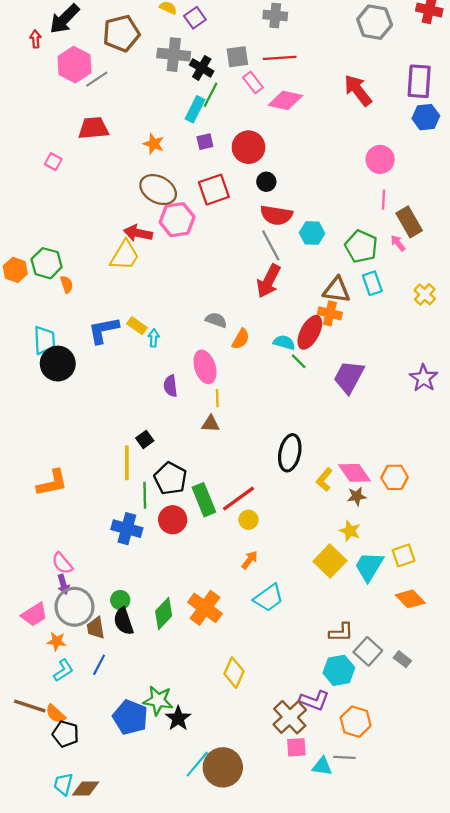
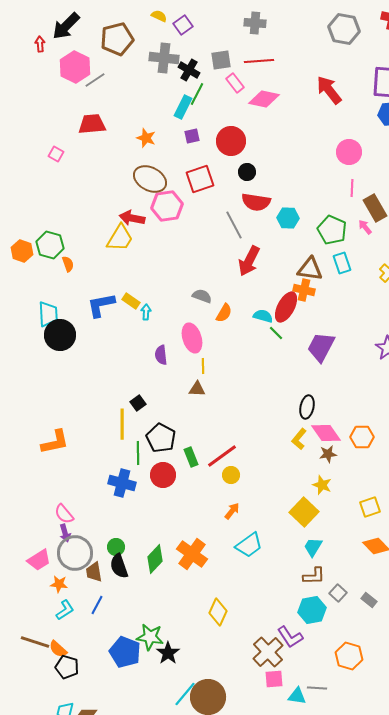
gray line: (271, 245) -> (234, 225), moved
black ellipse: (290, 453) -> (307, 407), moved, size x0.7
green rectangle: (204, 500) -> (191, 457), size x0.7
cyan trapezoid: (369, 567) -> (313, 547), moved, size x0.7
gray square: (368, 651) -> (338, 593), size x0.7
purple L-shape: (314, 700) -> (290, 637), turned 36
orange hexagon: (356, 722) -> (349, 656), moved

